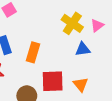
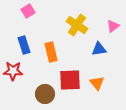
yellow cross: (72, 23) -> (77, 25), moved
orange rectangle: (33, 52) -> (51, 52), turned -30

